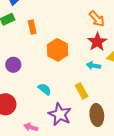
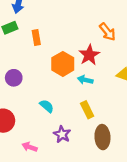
red star: (97, 42) -> (89, 55), moved
cyan arrow: (93, 66) -> (85, 80), moved
purple star: (60, 114) -> (62, 134), size x0.7

